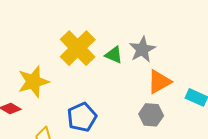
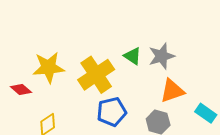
yellow cross: (78, 48) -> (96, 75), moved
blue pentagon: (82, 117) -> (112, 112), moved

